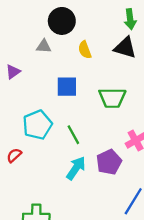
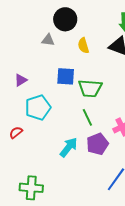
purple triangle: (13, 72) -> (21, 80), moved
green trapezoid: (112, 98) -> (90, 88), moved
green line: (73, 135) -> (87, 117), moved

